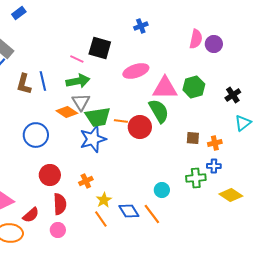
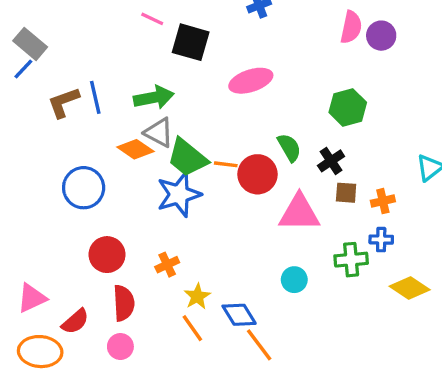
pink line: (77, 59) -> (152, 19), moved
brown L-shape: (24, 84) -> (64, 102), turned 55
pink triangle: (165, 88) -> (299, 213), moved
black cross: (233, 95) -> (331, 161), moved
gray triangle: (81, 102) -> (159, 133), turned -30
green semicircle: (159, 111) -> (289, 148), size x0.7
green trapezoid: (98, 117) -> (187, 158), turned 48
orange line: (152, 214) -> (259, 345), moved

